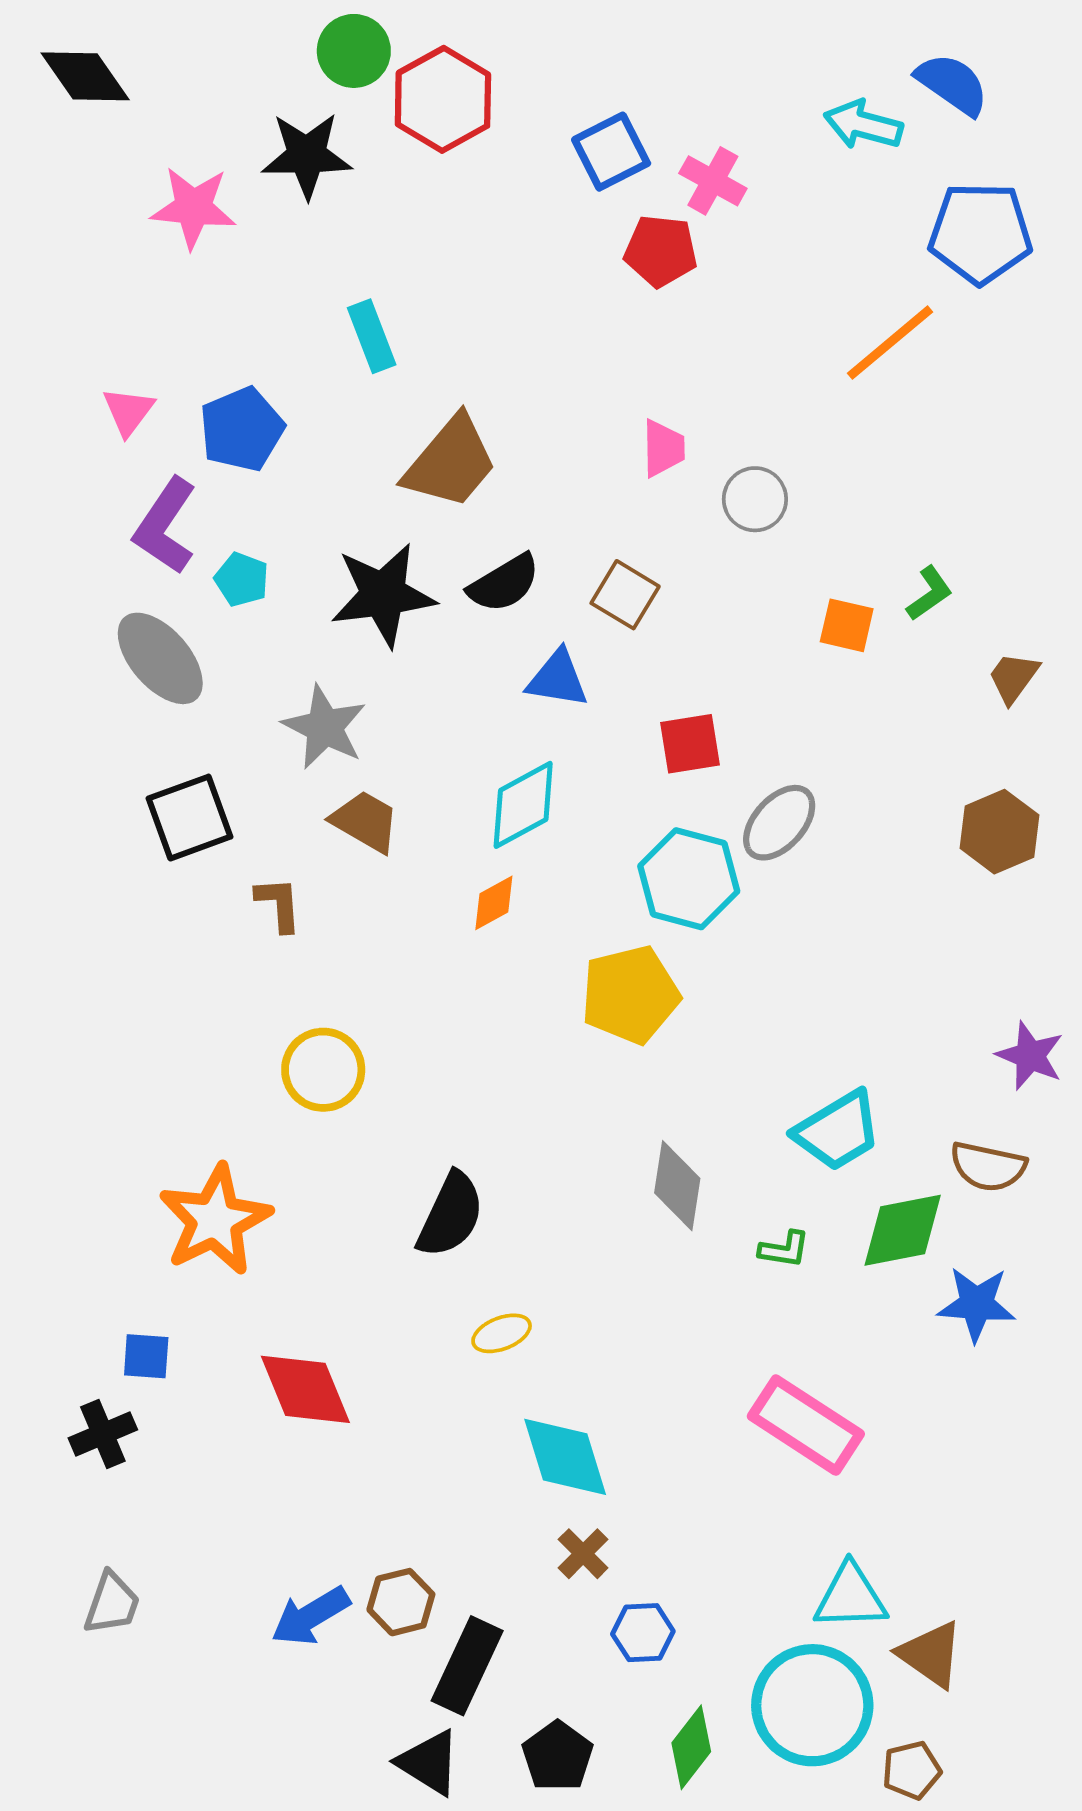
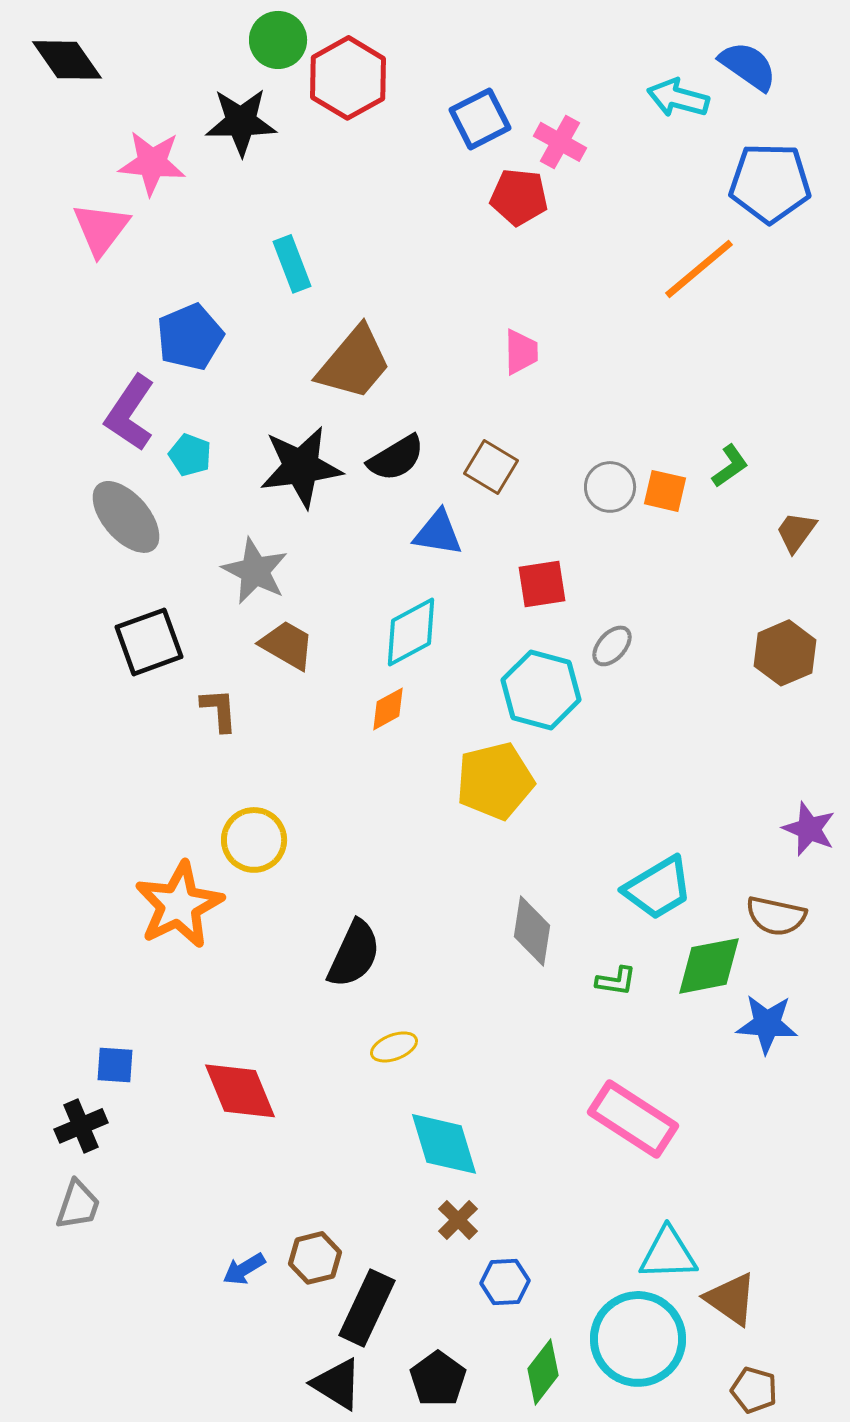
pink triangle: (128, 411) -> (101, 229), moved, size x1.4
gray circle: (755, 499) -> (610, 487), moved
gray ellipse: (779, 823) -> (612, 646), size x0.7
orange star: (215, 1220) -> (179, 905), moved
gray trapezoid: (112, 1603) -> (78, 1205), moved
blue arrow: (310, 1616) -> (244, 1269), size x0.7
brown pentagon: (912, 1770) -> (754, 1390), moved, turned 30

